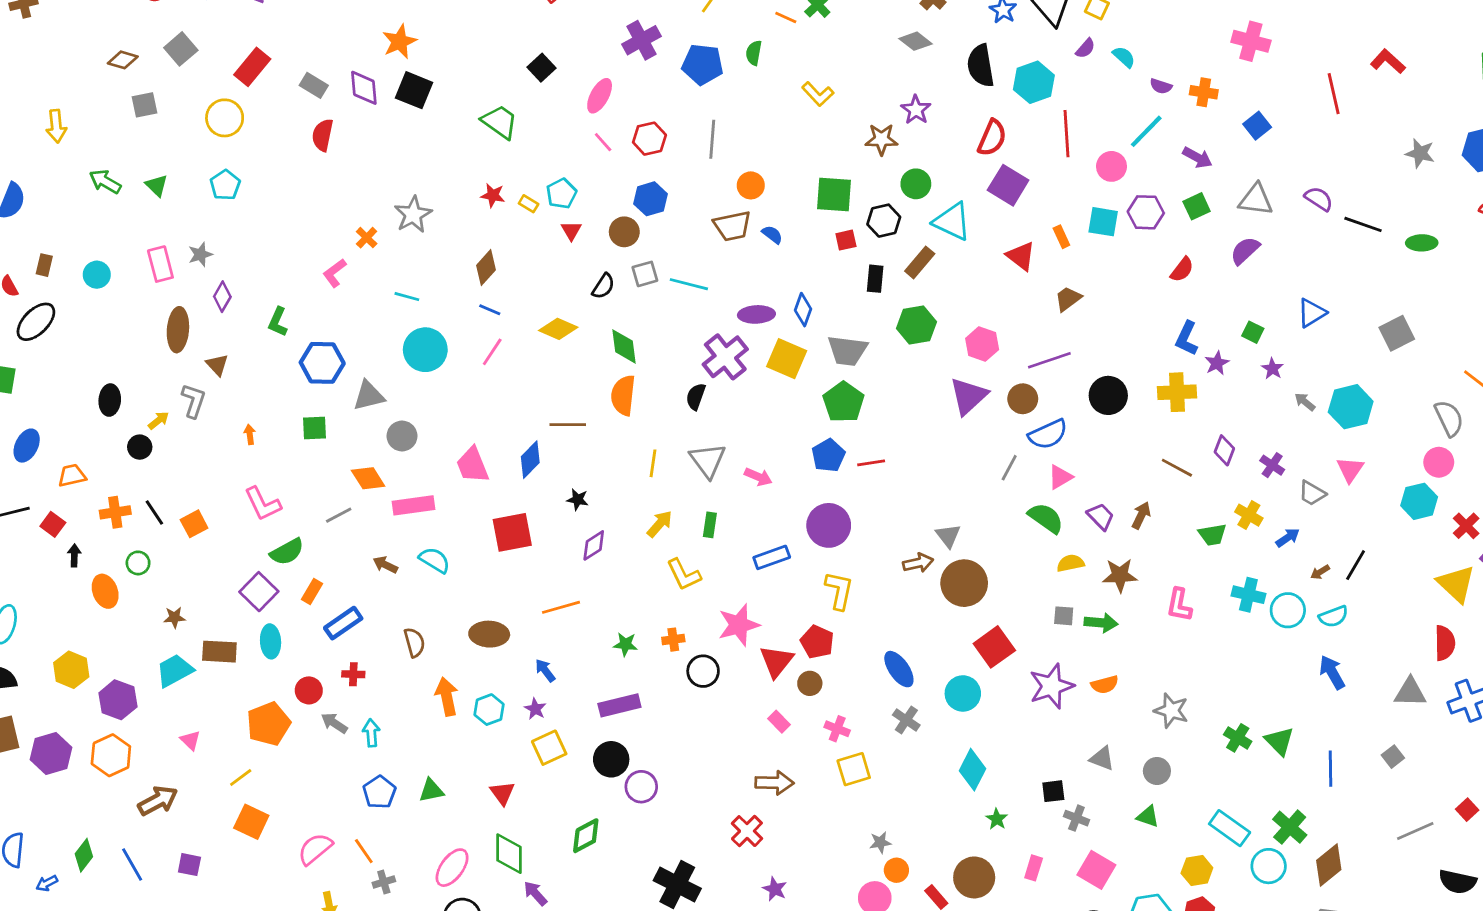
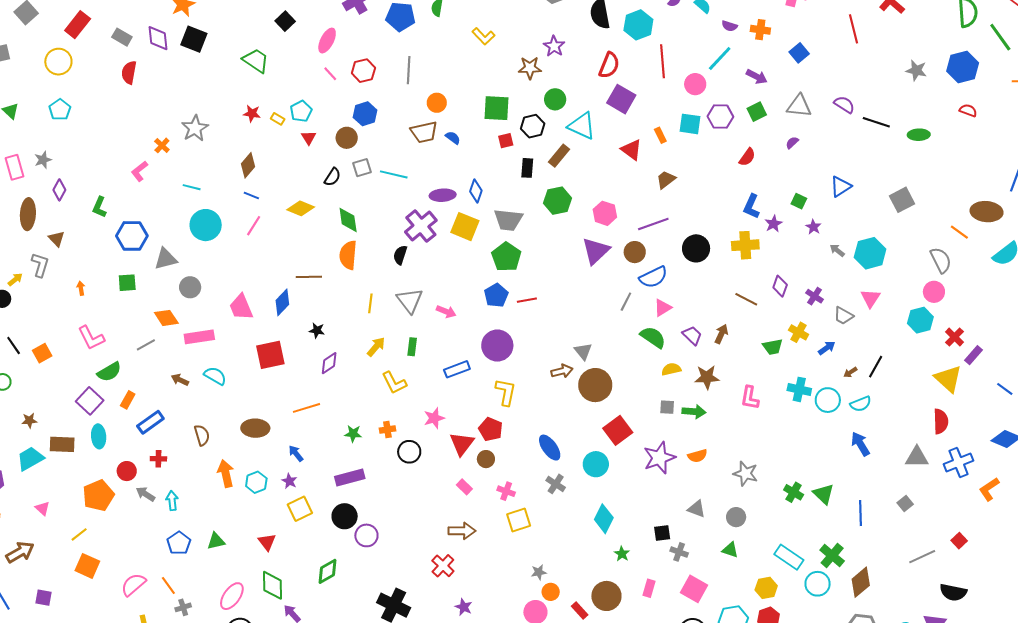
purple semicircle: (1245, 251) -> (792, 143), size x0.6
pink star: (739, 625) -> (434, 418), size x0.7

